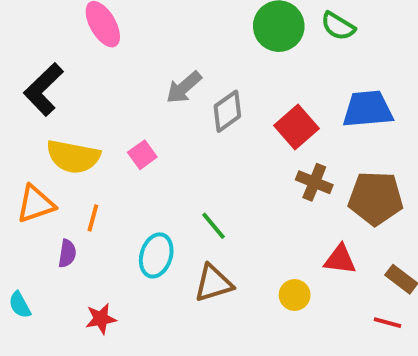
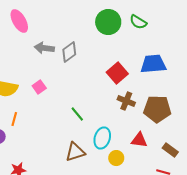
gray arrow: (184, 87) -> (44, 48), moved, turned 48
gray diamond: (227, 111) -> (69, 52), moved
green line: (214, 226) -> (77, 114), moved
cyan ellipse: (156, 255) -> (102, 138), moved

